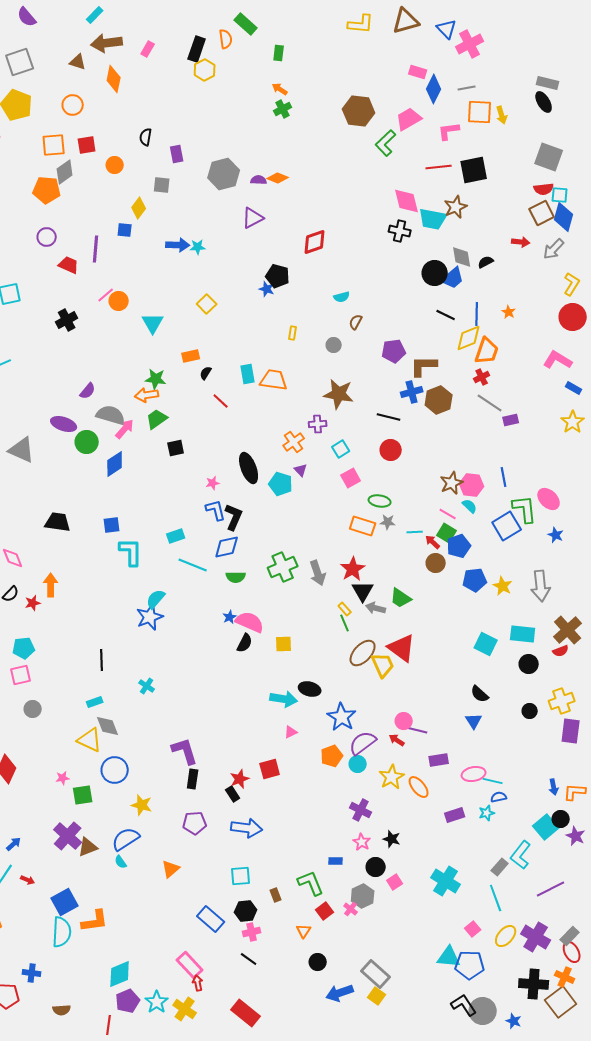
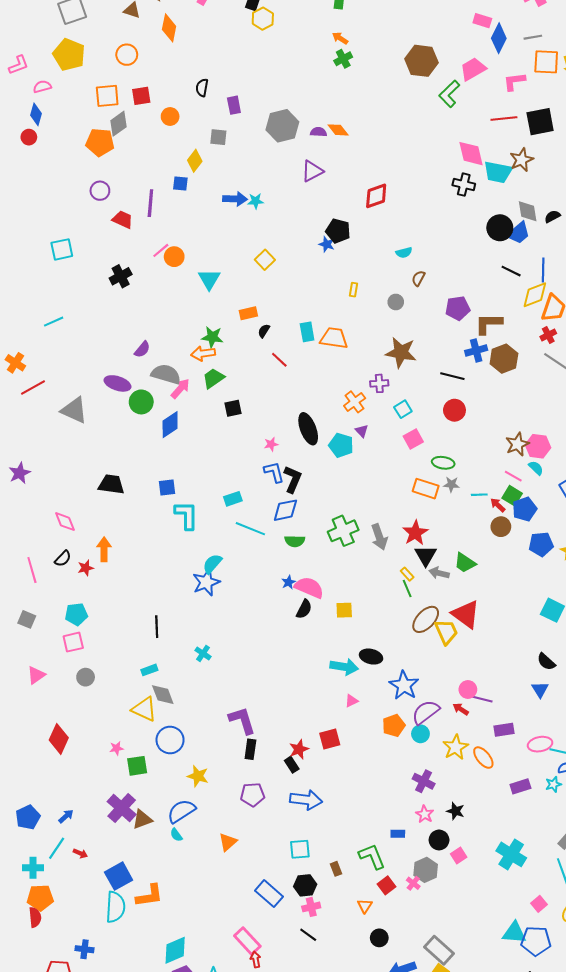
orange diamond: (278, 178) -> (338, 130), turned 30

